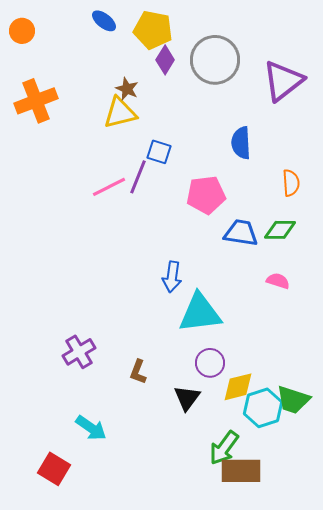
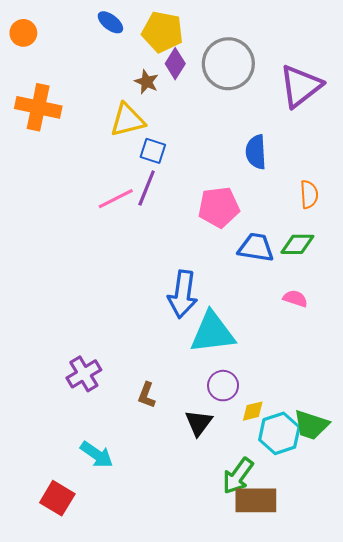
brown star: (127, 89) -> (147, 82), moved
orange cross: (36, 101) -> (38, 107), turned 33
blue square: (159, 152) -> (153, 151), moved
blue arrow: (172, 277) -> (183, 294), size x1.4
yellow diamond: (238, 387) -> (253, 411), size x0.7

